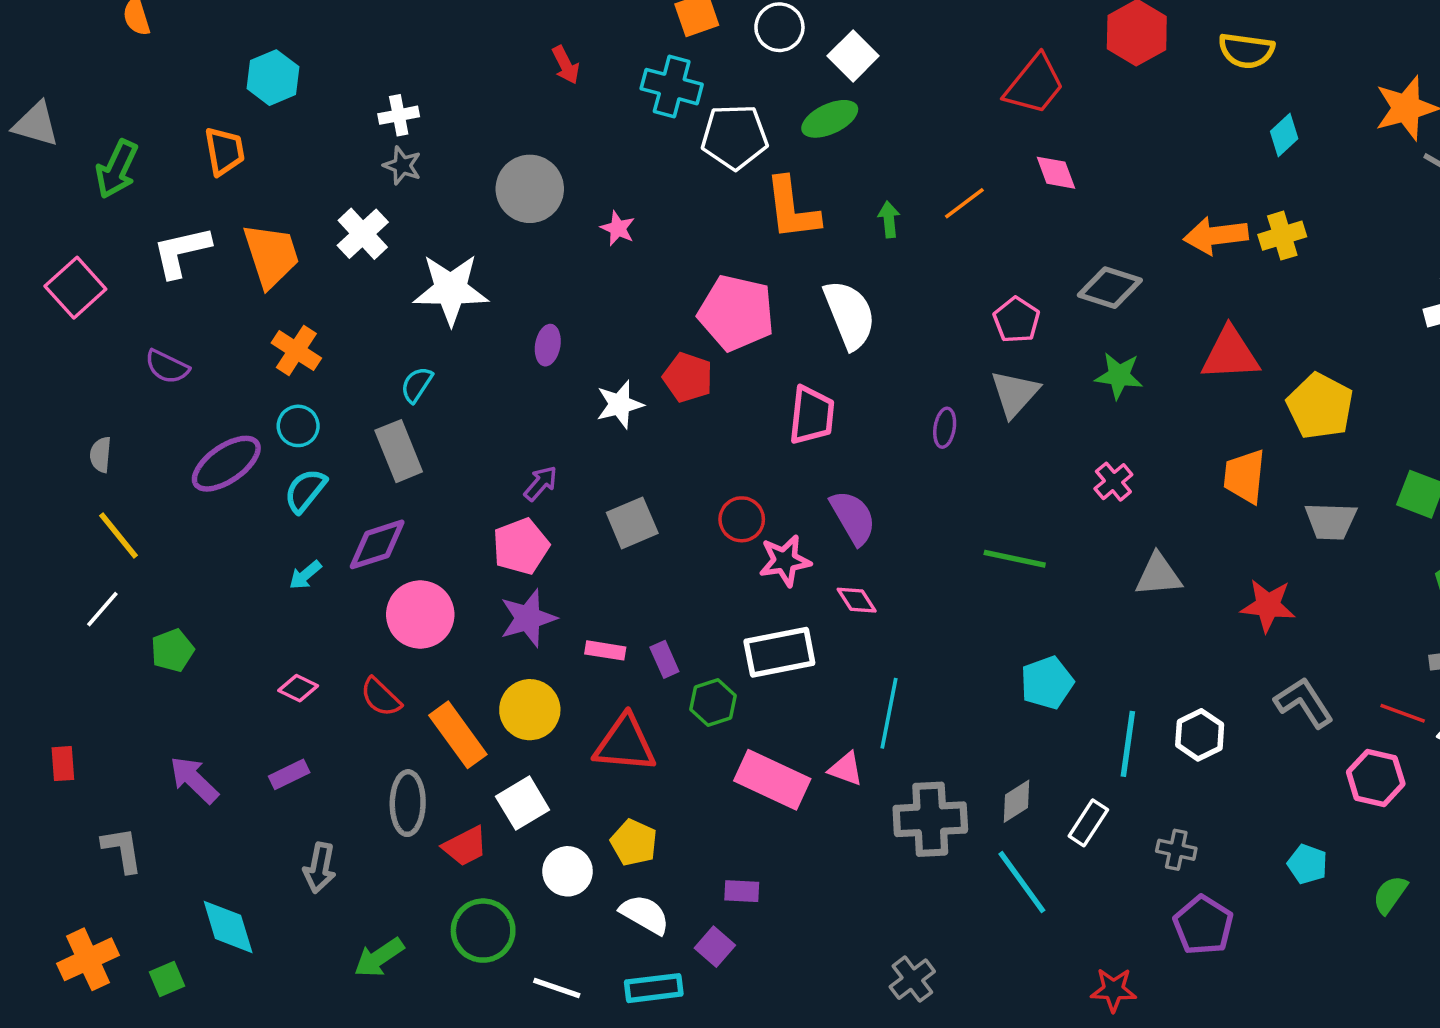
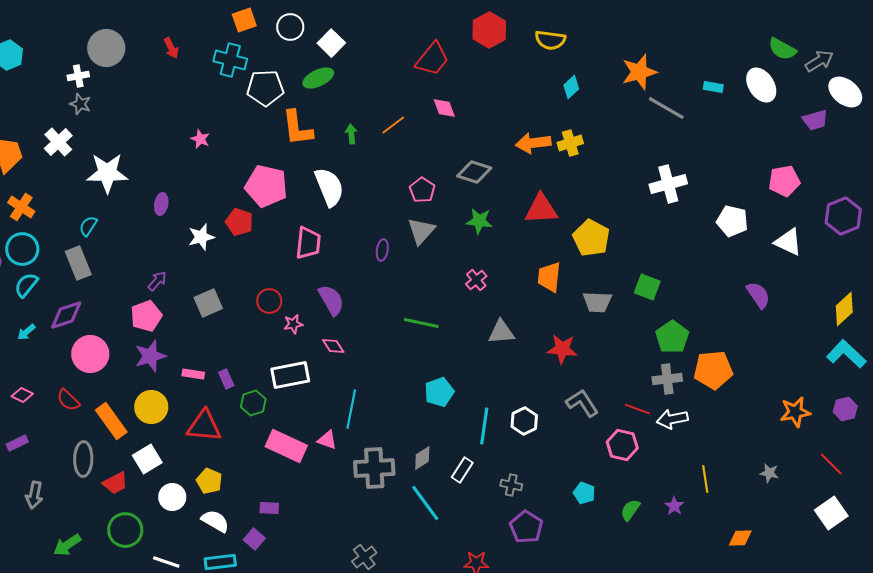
gray circle: (530, 189) -> (106, 48), moved
cyan circle: (298, 426) -> (22, 249), size x1.4
pink star: (785, 561) -> (293, 324), size x0.7

